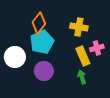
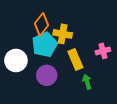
yellow cross: (79, 27) -> (63, 34), moved
yellow rectangle: (83, 56) -> (75, 59), moved

